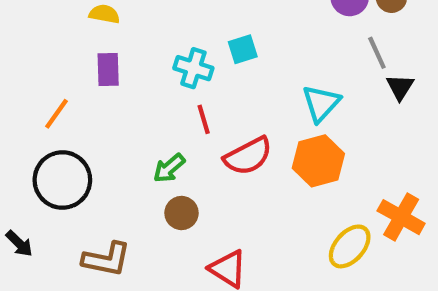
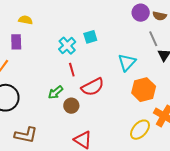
cyan cross: (193, 68) -> (67, 46), turned 30
purple rectangle: (108, 70) -> (16, 42), moved
orange hexagon: (318, 161) -> (144, 90), moved
brown circle: (182, 213) -> (71, 106), moved

